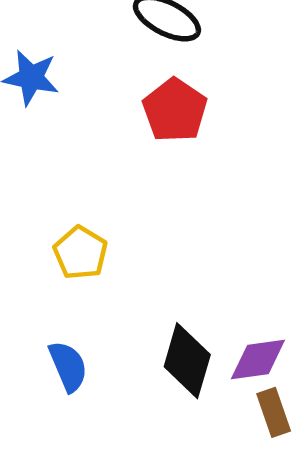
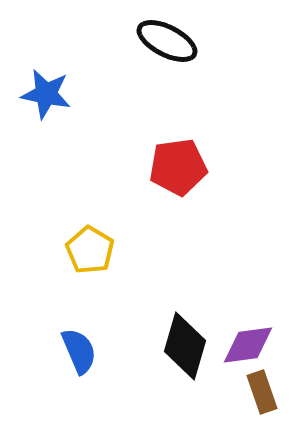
red pentagon: (175, 110) -> (178, 167), moved, turned 30

